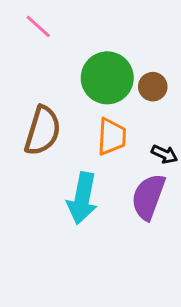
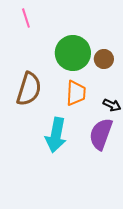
pink line: (38, 26) -> (26, 18), turned 30

